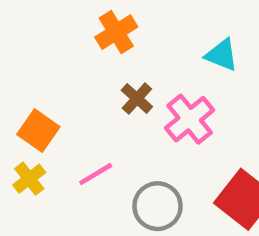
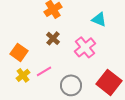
brown cross: (137, 98) -> (53, 38), moved
yellow cross: (29, 179) -> (23, 75), moved

